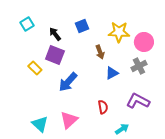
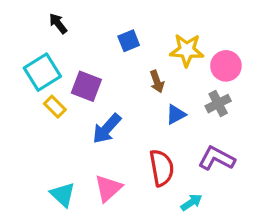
cyan square: (27, 24) -> (42, 72), moved, size x1.6
black arrow: (55, 34) -> (58, 23), moved
red semicircle: (103, 107) -> (162, 168), size x1.6

